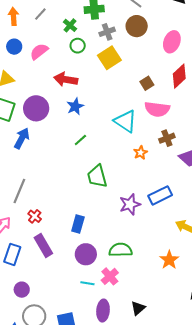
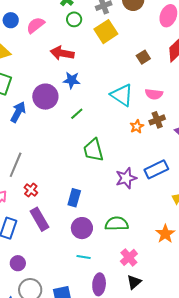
blue star: (75, 106) -> (72, 80), turned 30
purple circle: (36, 108) -> (45, 97), moved
pink semicircle: (157, 109) -> (154, 94), moved, size x0.7
brown cross: (167, 138) -> (157, 120), moved
pink cross: (110, 276) -> (129, 257), moved

